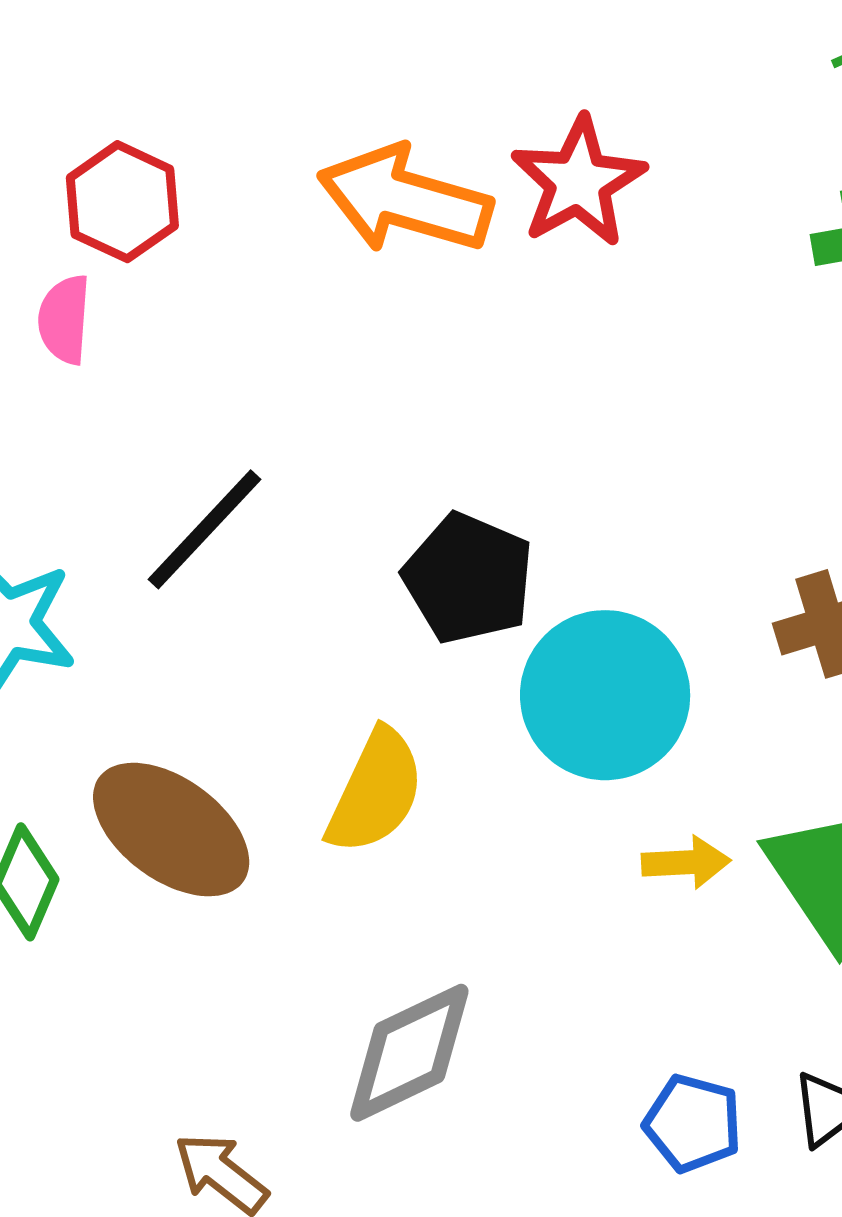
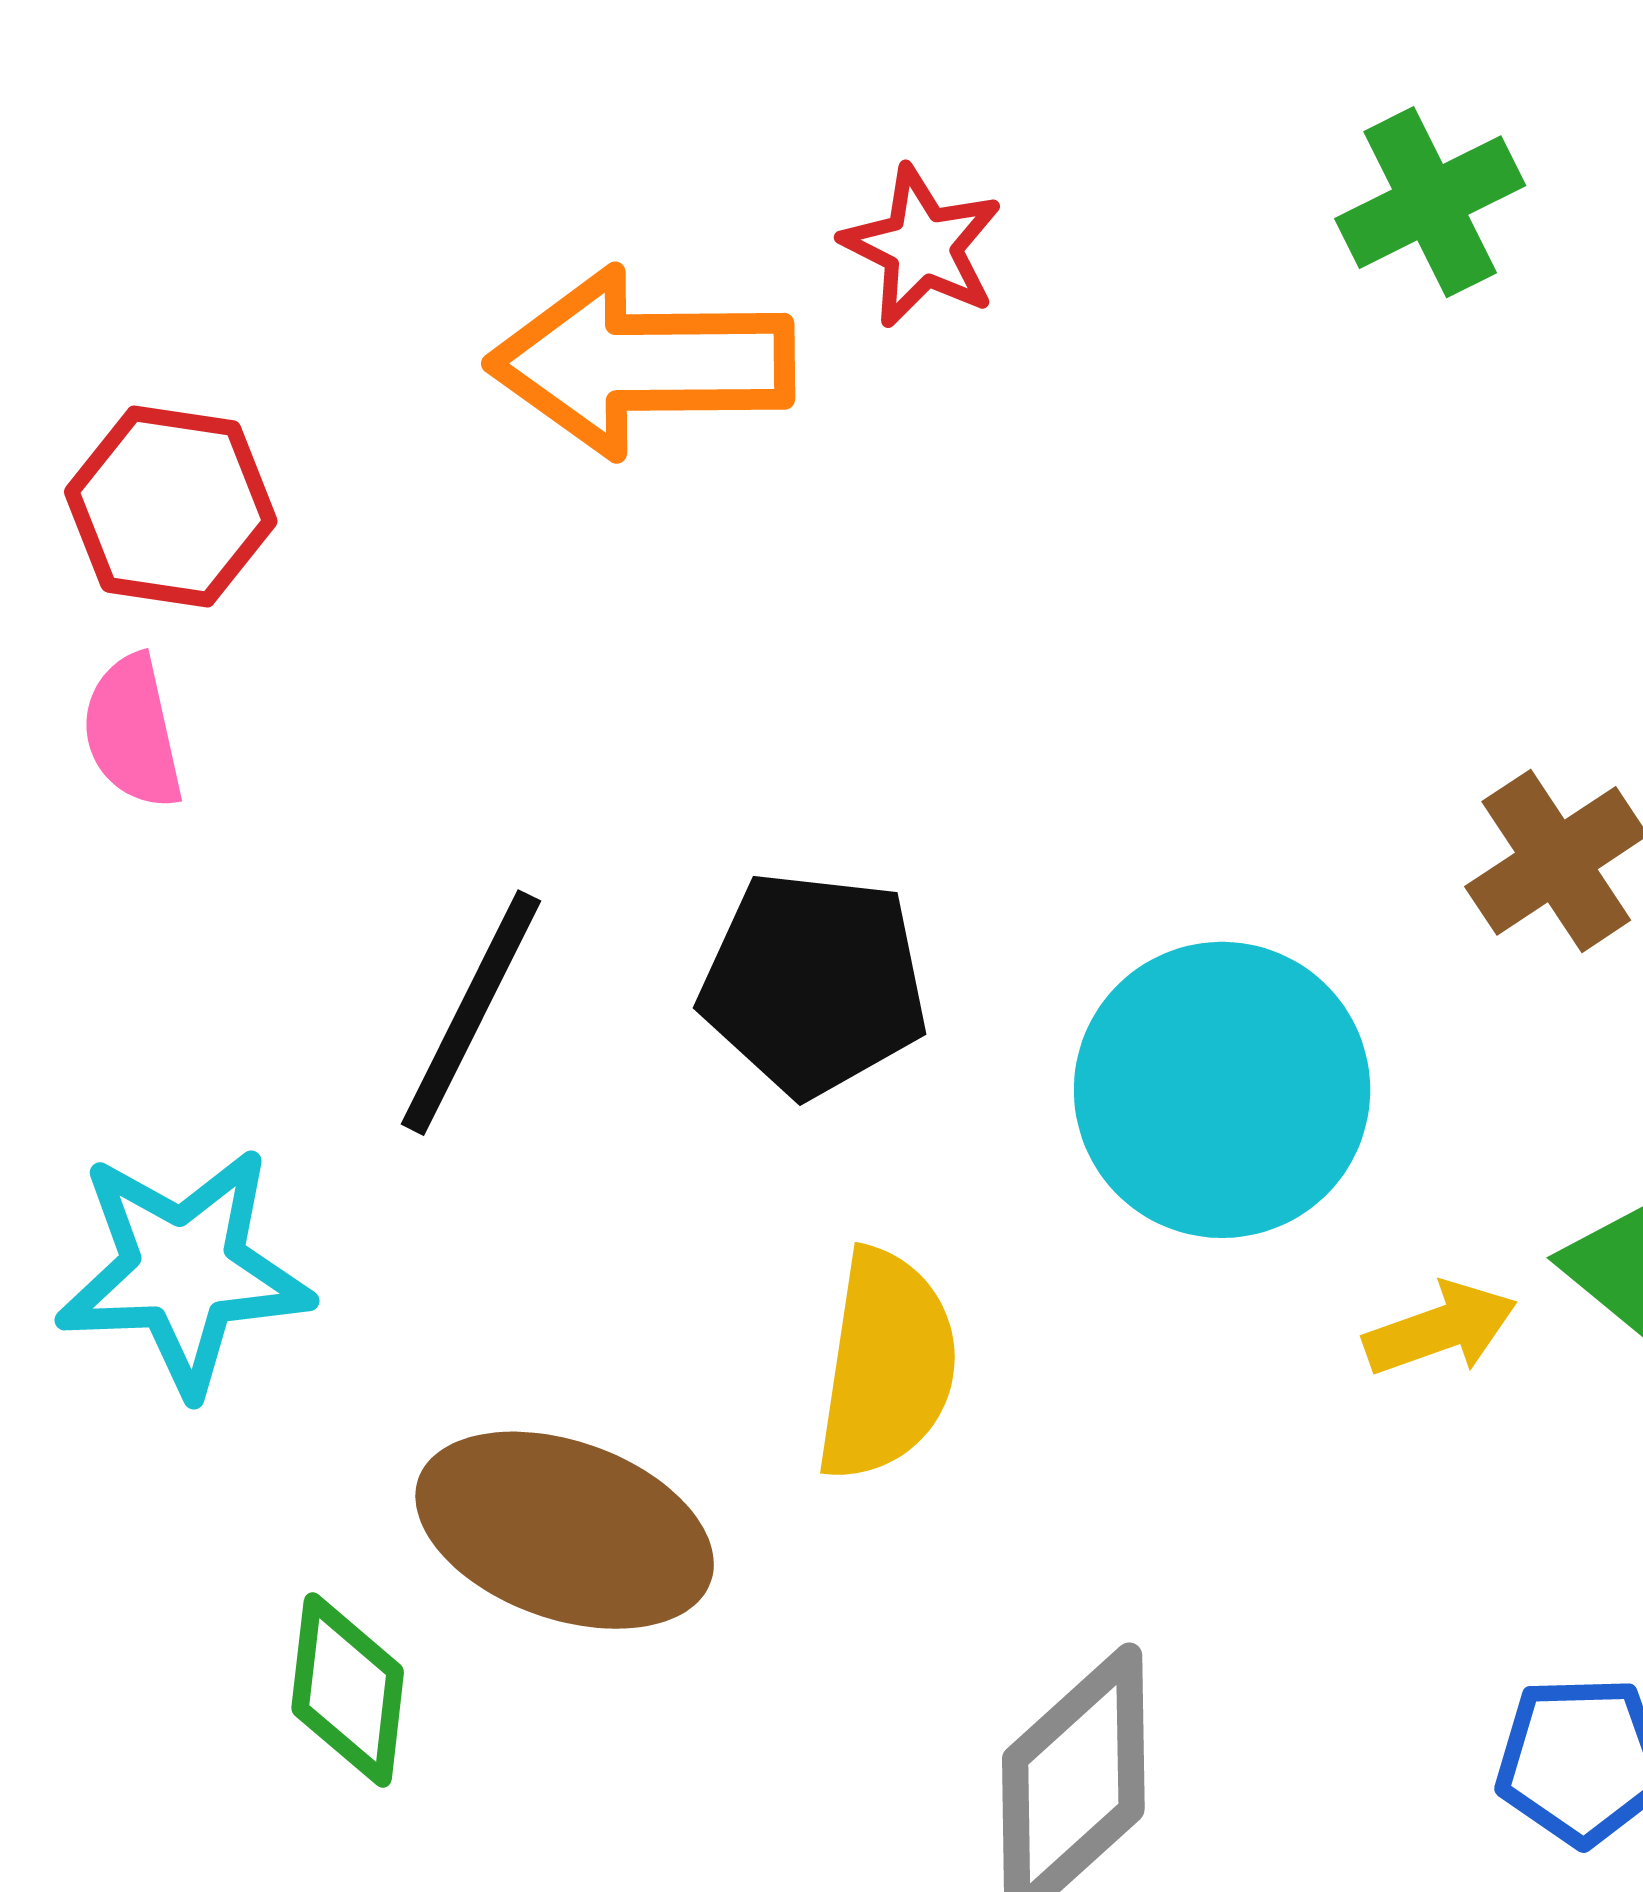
red star: (578, 182) -> (922, 247), size x0.7
black pentagon: (468, 578) -> (814, 983), moved

